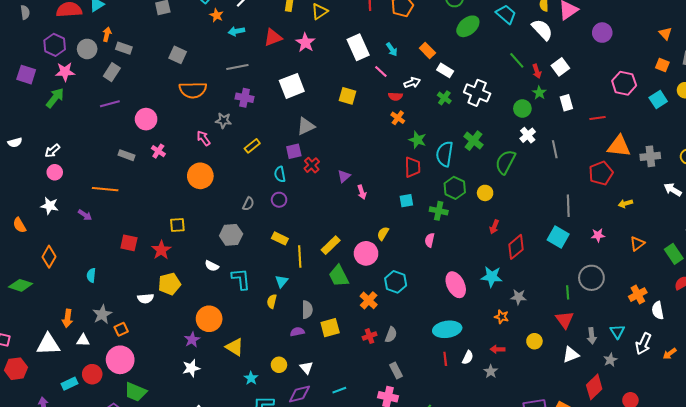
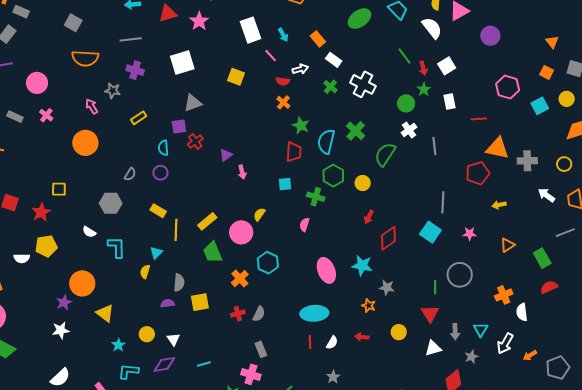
gray star: (491, 371) -> (333, 377), moved

